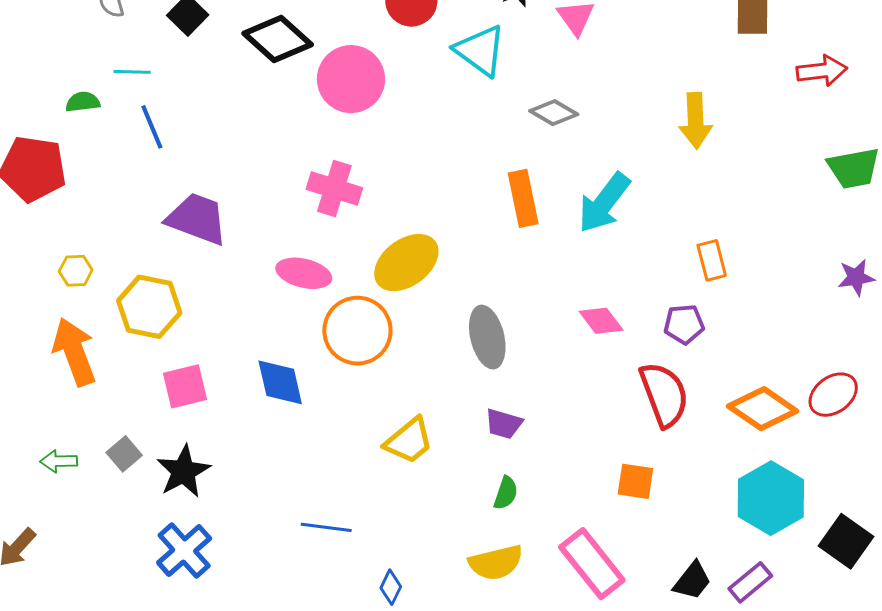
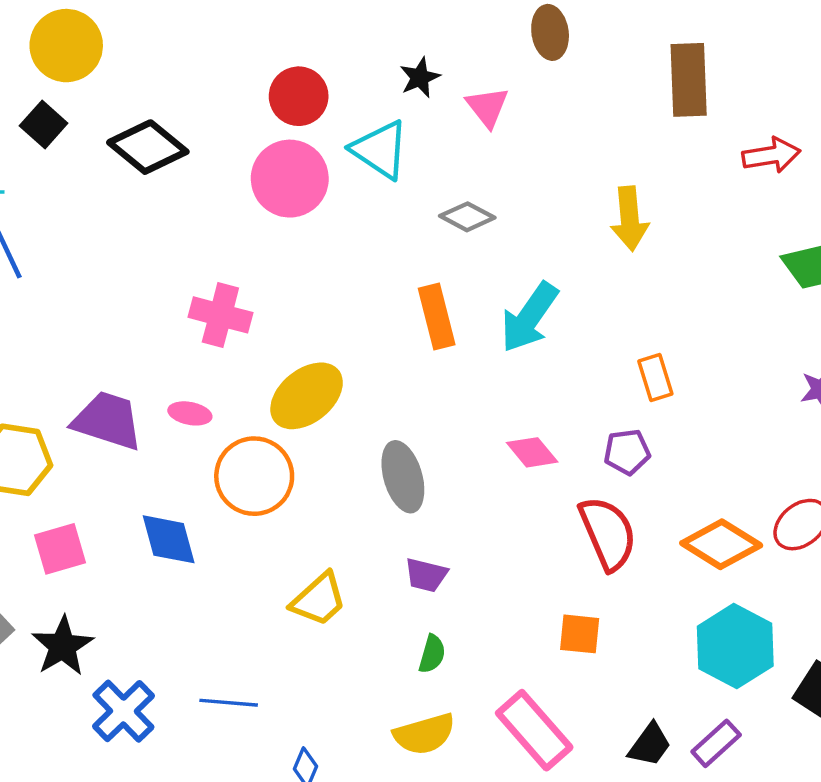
pink circle: (351, 79) -> (290, 179), moved
purple trapezoid: (197, 219) -> (108, 421), moved
pink ellipse: (304, 273) -> (190, 413), size x0.7
blue cross: (184, 551) -> (123, 711), moved

